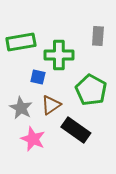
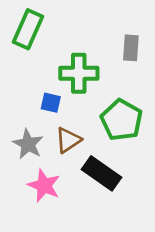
green rectangle: (21, 42) -> (28, 29), moved, turned -56

